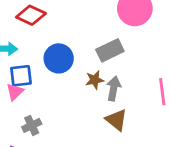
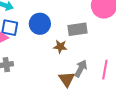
gray arrow: (114, 88) -> (81, 68), moved

